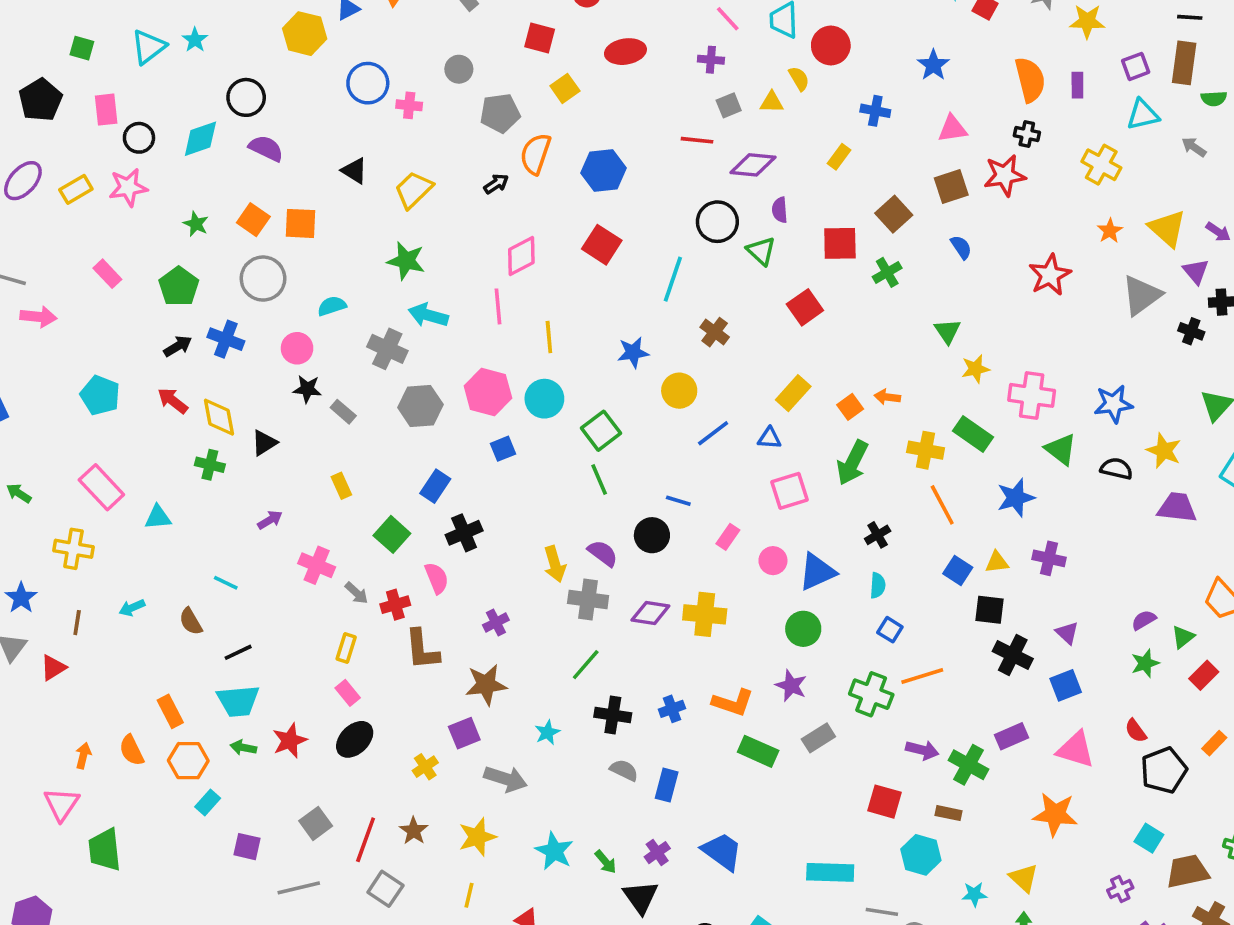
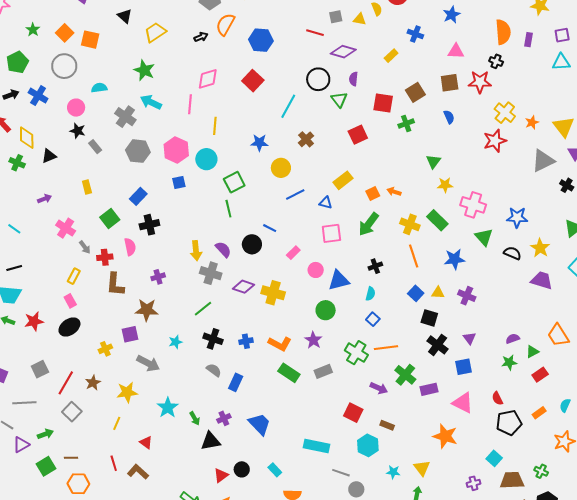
yellow cross: (1101, 165) -> (505, 113), moved
green cross: (968, 765) -> (405, 375), moved
black triangle: (641, 897) -> (210, 441), turned 45

